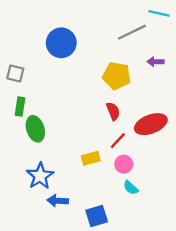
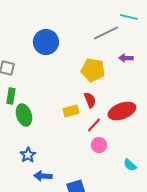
yellow rectangle: (91, 158) -> (71, 111), moved
blue star: (40, 176) -> (28, 155), size x0.7
cyan semicircle: (131, 188) -> (130, 165), moved

